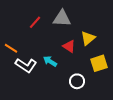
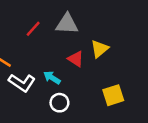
yellow square: (99, 63) -> (113, 95), moved
white circle: (77, 81) -> (59, 103), moved

